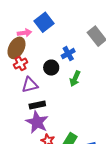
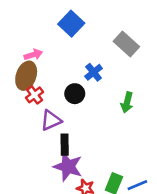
blue square: (44, 22) -> (71, 24), moved
green arrow: (75, 79) -> (127, 102), moved
black rectangle: (37, 105) -> (65, 145), turned -70

